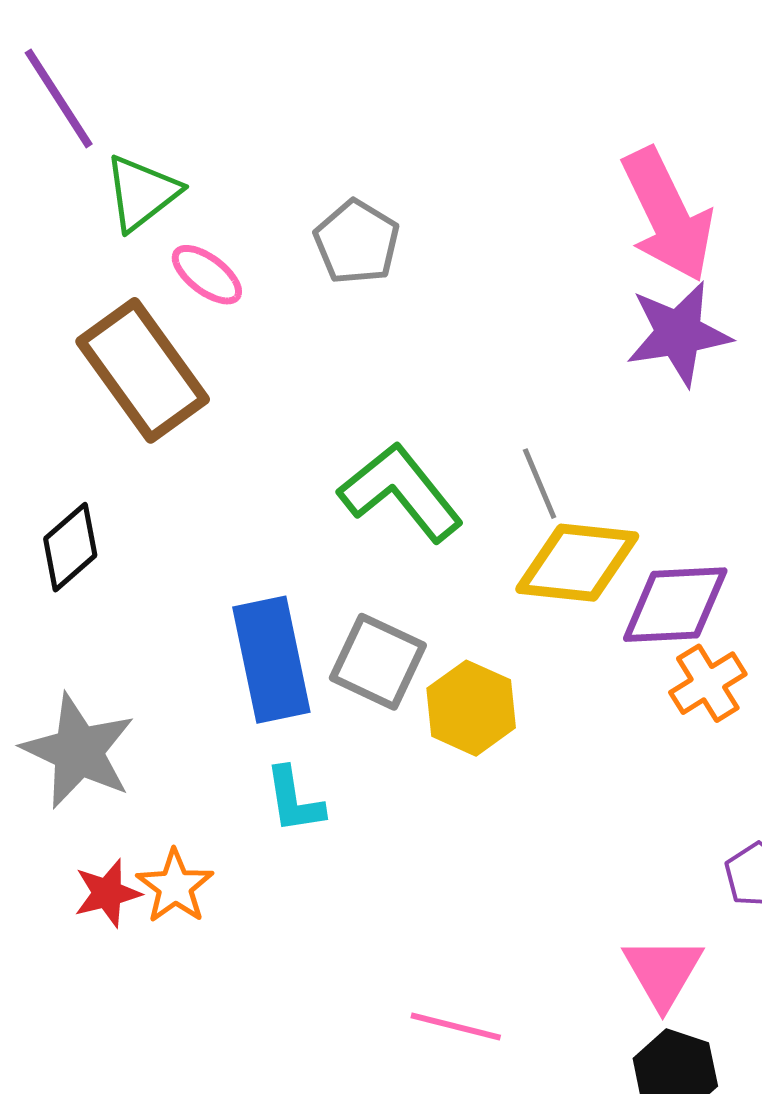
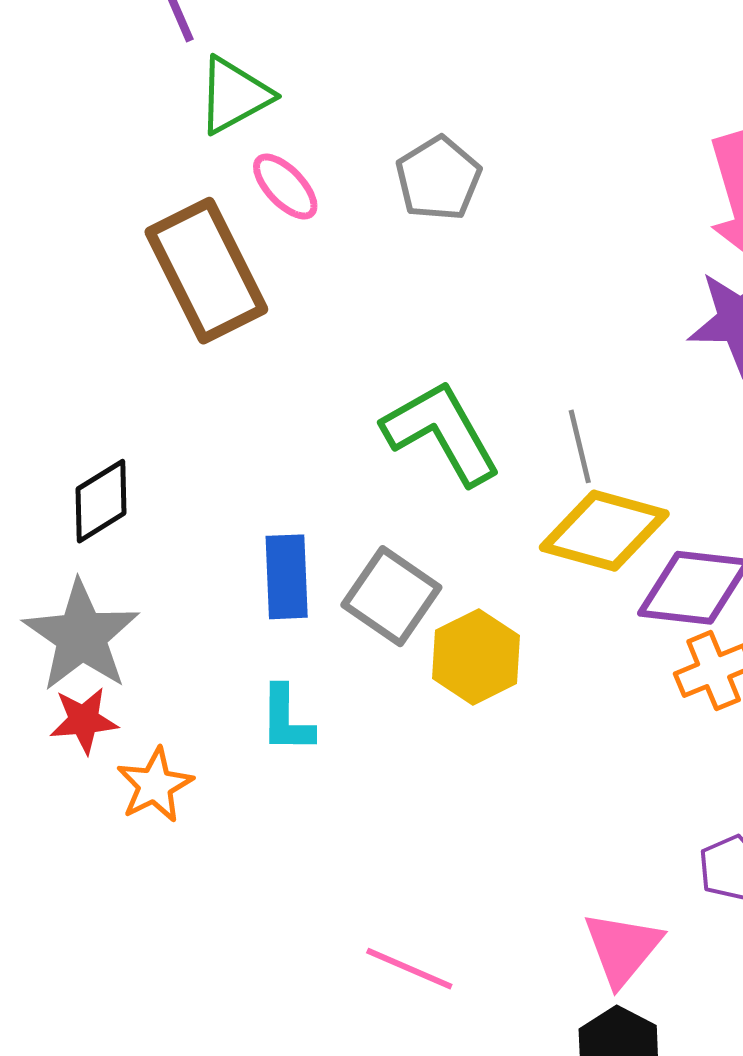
black diamond: (70, 547) -> (101, 501), moved
blue rectangle: (271, 660) -> (287, 577), size x0.7
red star: (107, 893) -> (84, 720), moved

